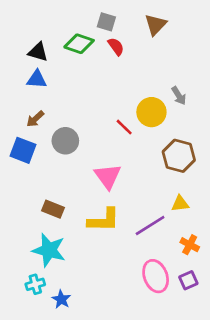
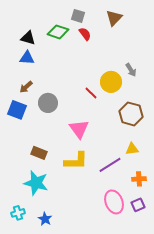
orange cross: (190, 245) -> (139, 179), turned -32
cyan cross: (35, 284) -> (18, 213), moved

